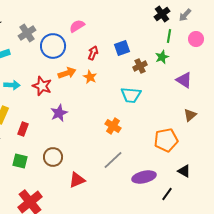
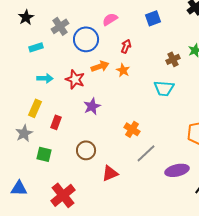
blue square: (122, 48) -> (153, 18), moved
orange cross: (113, 126) -> (132, 129), moved
green square: (20, 161) -> (44, 154), moved

